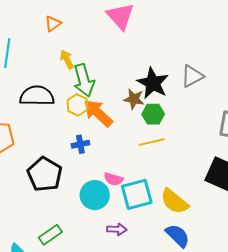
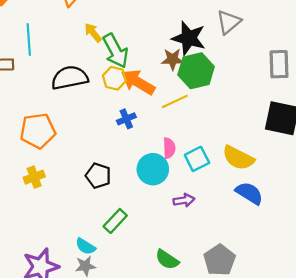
green hexagon: (153, 114) -> (196, 71), size x1.5
yellow line: (152, 142) -> (175, 101), moved
black pentagon: (45, 174) -> (98, 176), moved, size x0.7
pink semicircle: (114, 179) -> (169, 148), turned -96
cyan square: (137, 194) -> (197, 159), size x0.7

